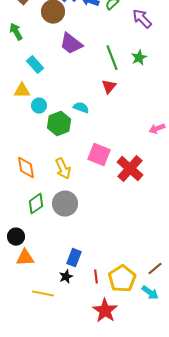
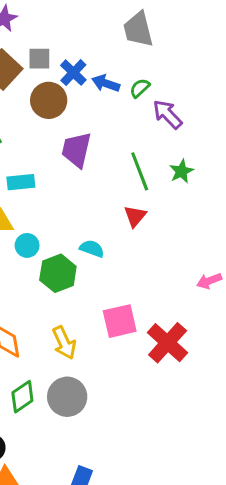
purple arrow: (142, 19) -> (168, 114), moved
purple trapezoid: (71, 44) -> (76, 150), turned 65
cyan rectangle: (35, 65) -> (21, 182), turned -54
pink square: (99, 155) -> (120, 321), turned -35

